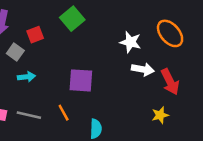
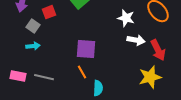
cyan arrow: (26, 77) -> (33, 46), moved
orange line: (64, 113) -> (82, 72), moved
yellow star: (160, 115) -> (150, 77), size x1.6

